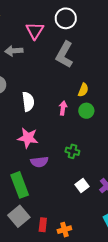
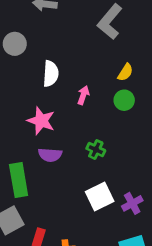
pink arrow: (63, 108) -> (83, 95), moved
white square: (82, 186) -> (100, 196), size x1.5

